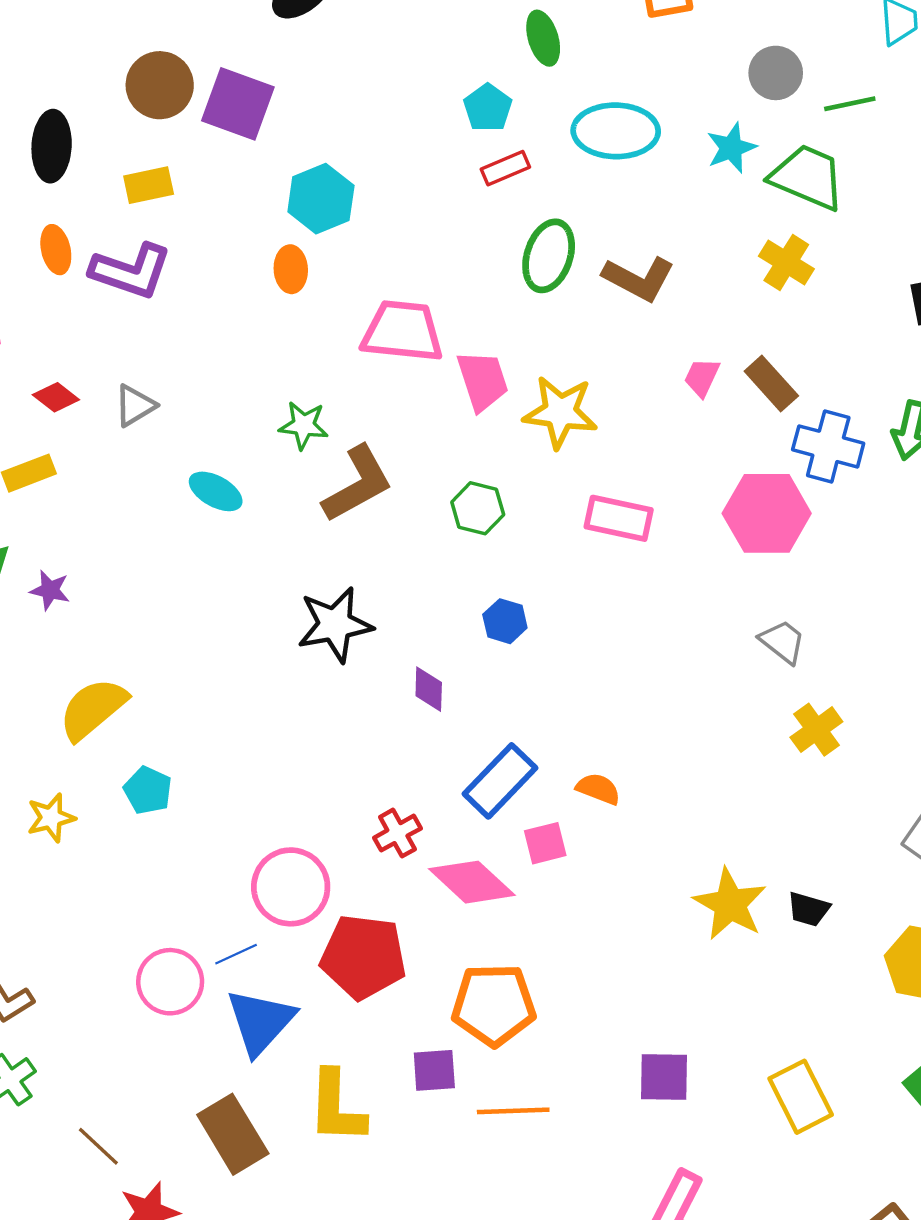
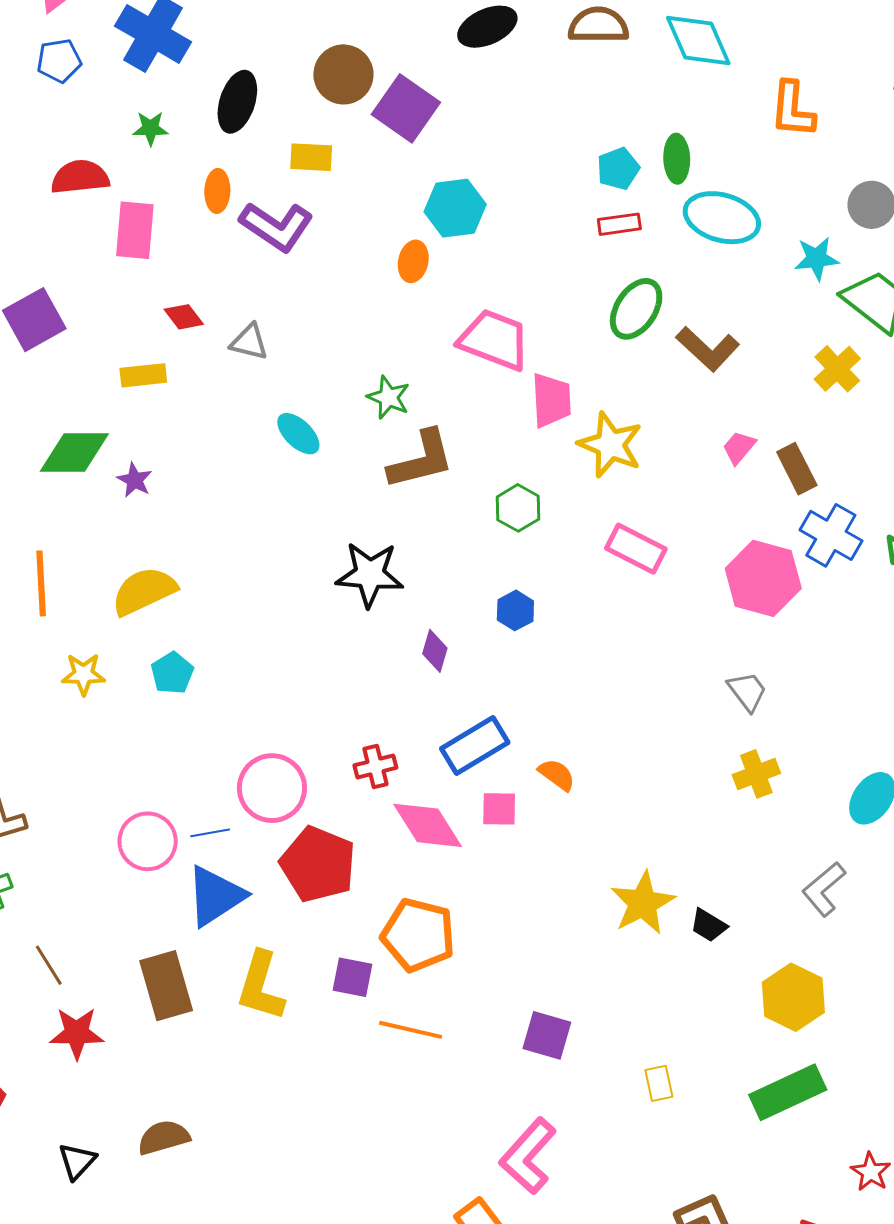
green ellipse: (543, 38) -> (677, 159), moved
gray triangle: (135, 406) -> (249, 342), turned 30
yellow rectangle: (801, 1097) -> (659, 1083), size x0.6

